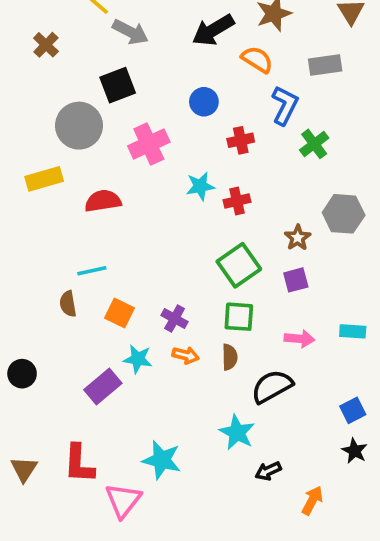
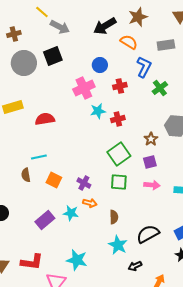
brown cross: (46, 45) -> (14, 34), turned 32
gray circle: (79, 126) -> (24, 63), moved
pink cross: (149, 144) -> (84, 88), moved
pink arrow: (299, 339) -> (152, 185), moved
brown semicircle: (230, 357) -> (114, 217), moved
cyan star: (138, 359) -> (71, 213), moved
black semicircle: (272, 387) -> (148, 234), moved
red L-shape: (79, 464) -> (32, 262), turned -85

